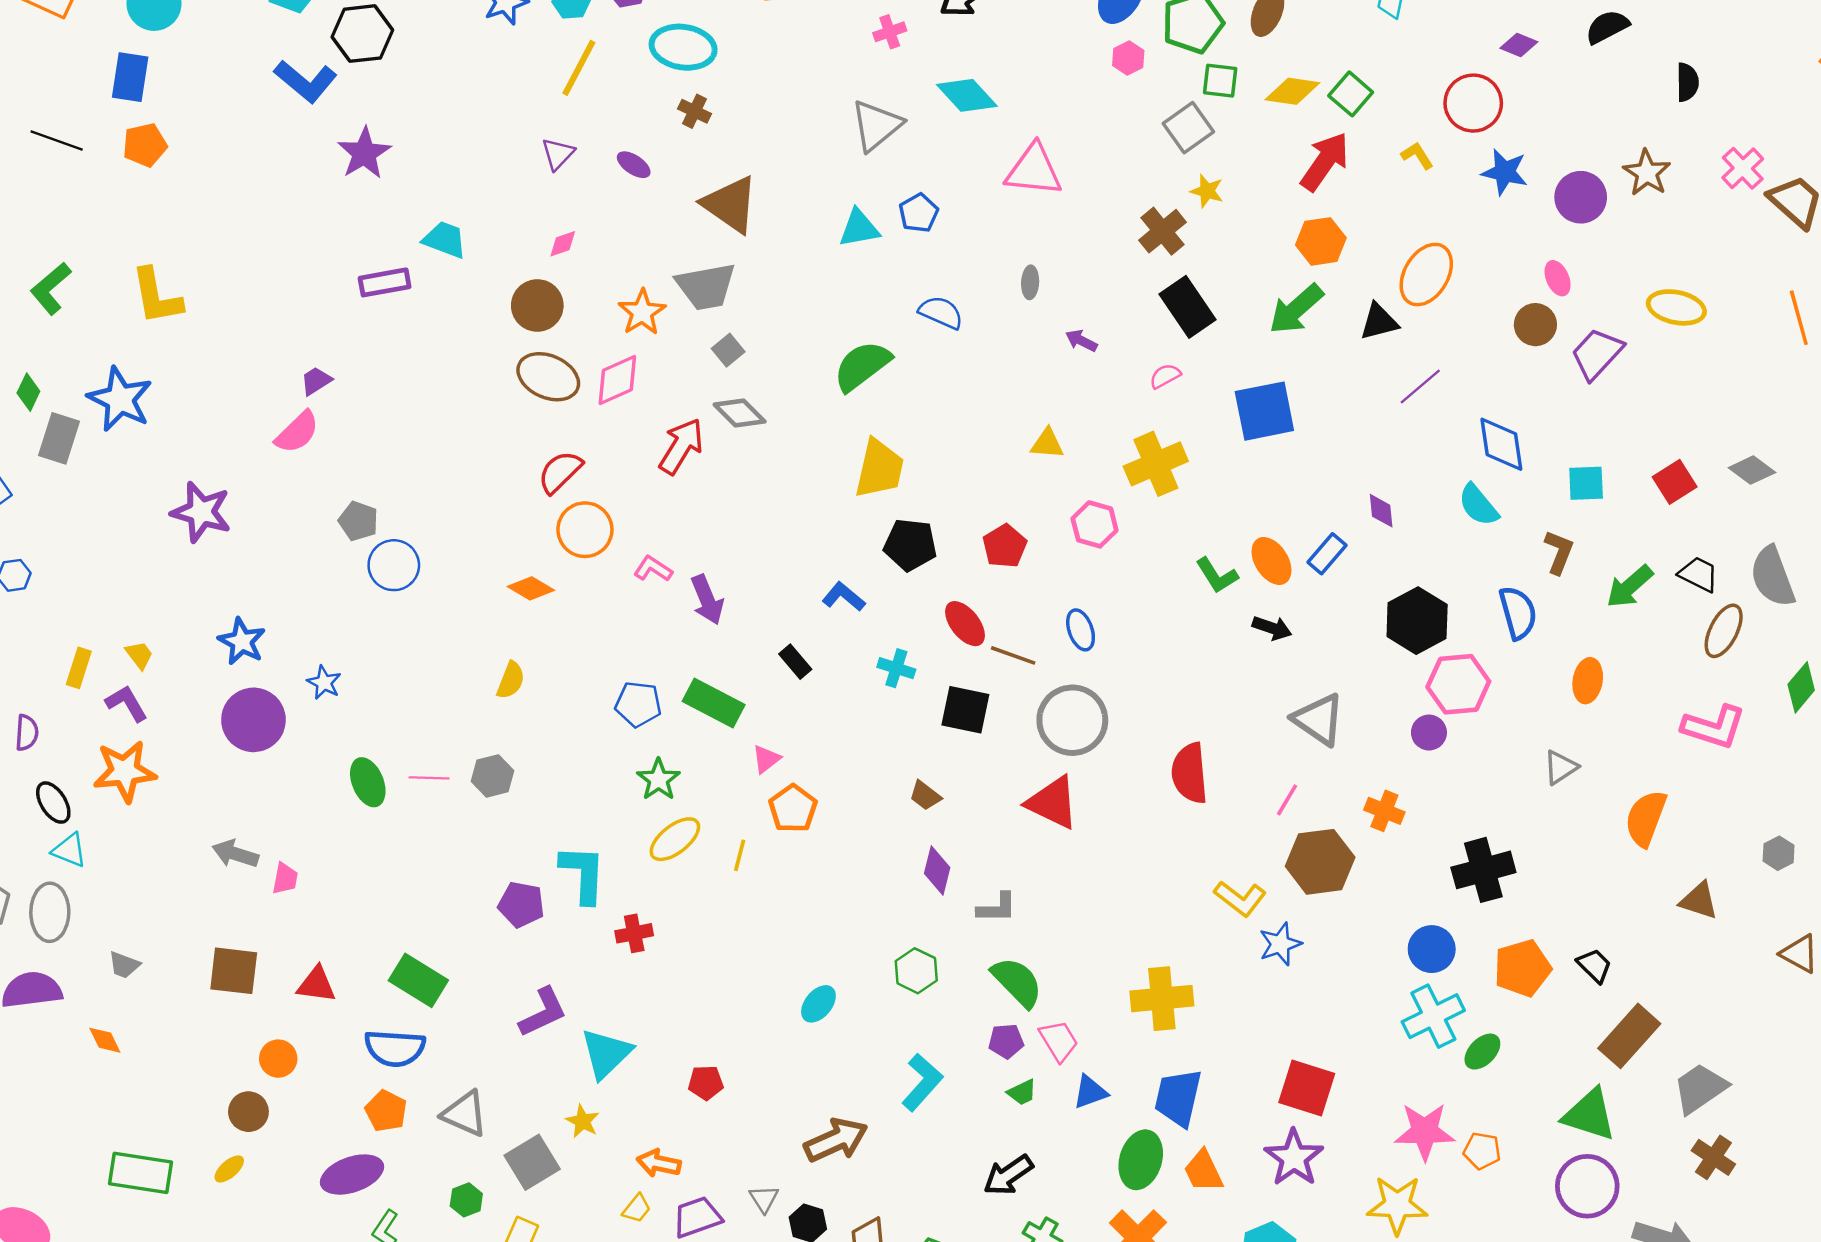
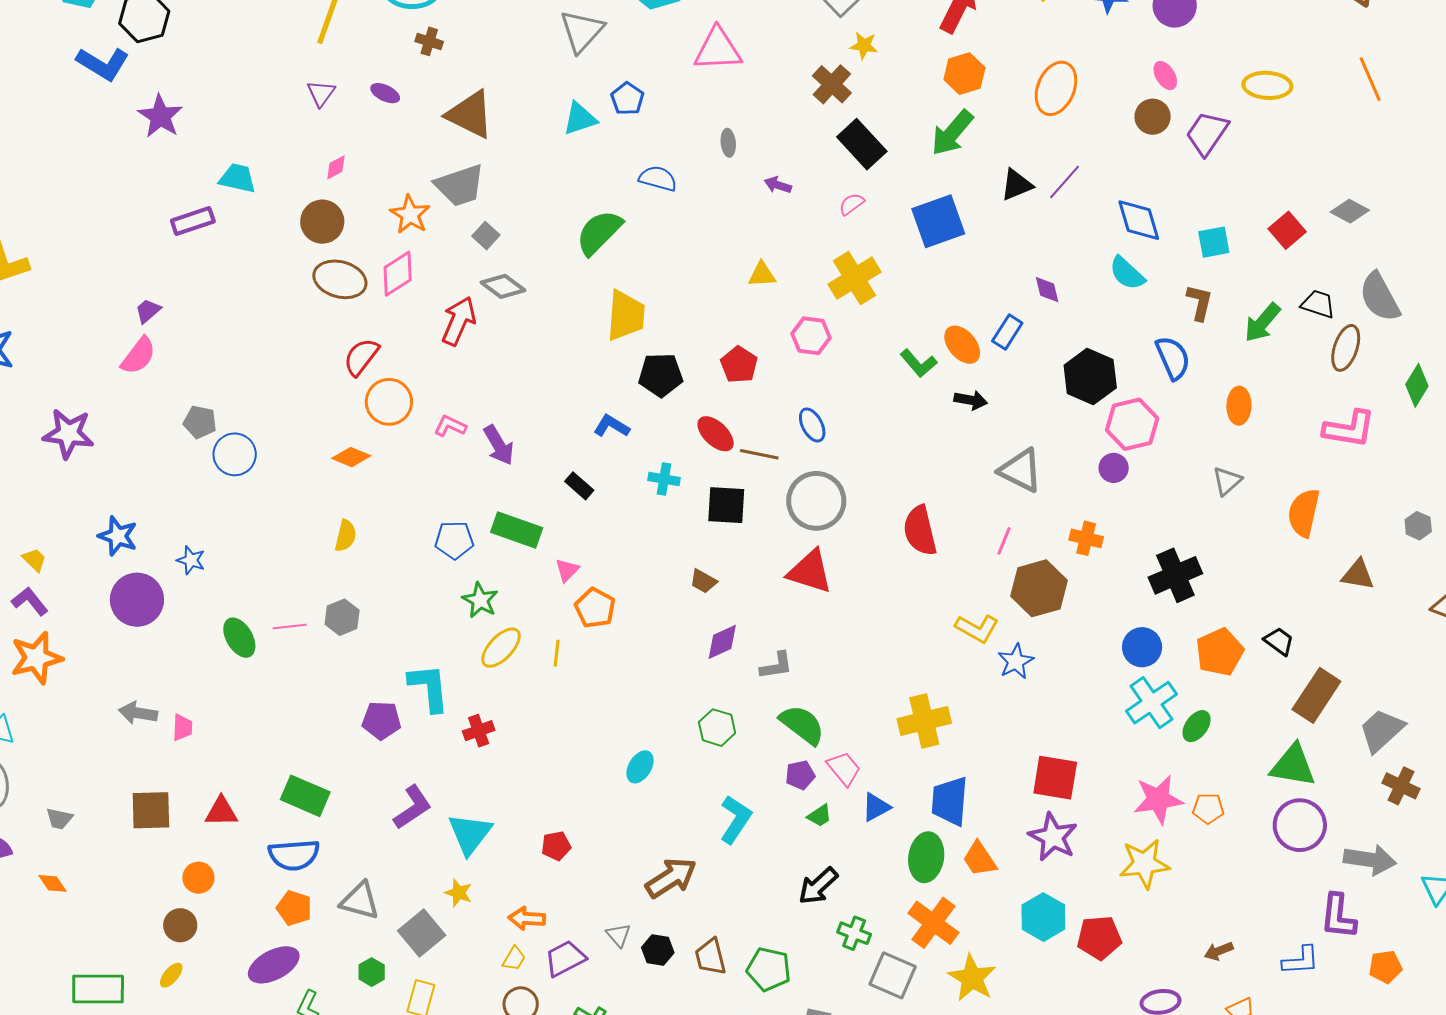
black triangle: (1379, 322) -> (1017, 185), moved
purple diamond: (937, 870) -> (722, 642), turned 60

